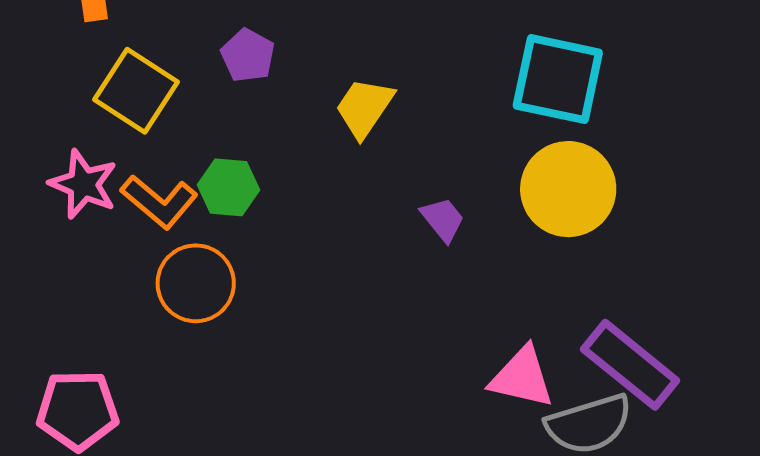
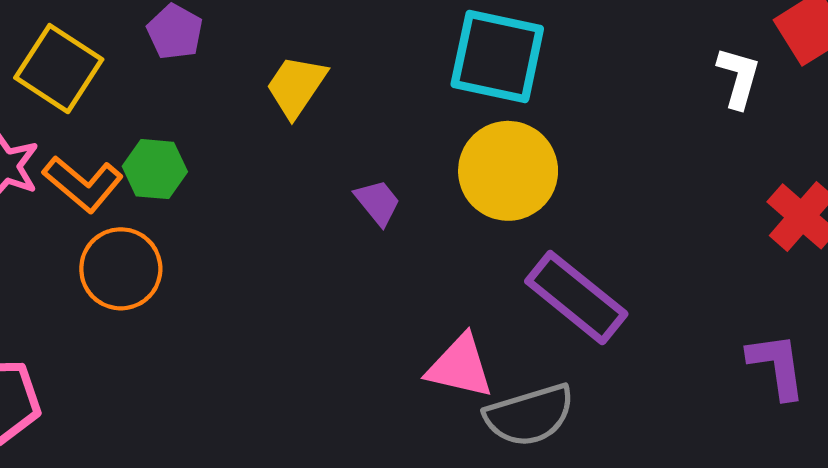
purple rectangle: (630, 365) -> (576, 298), moved

